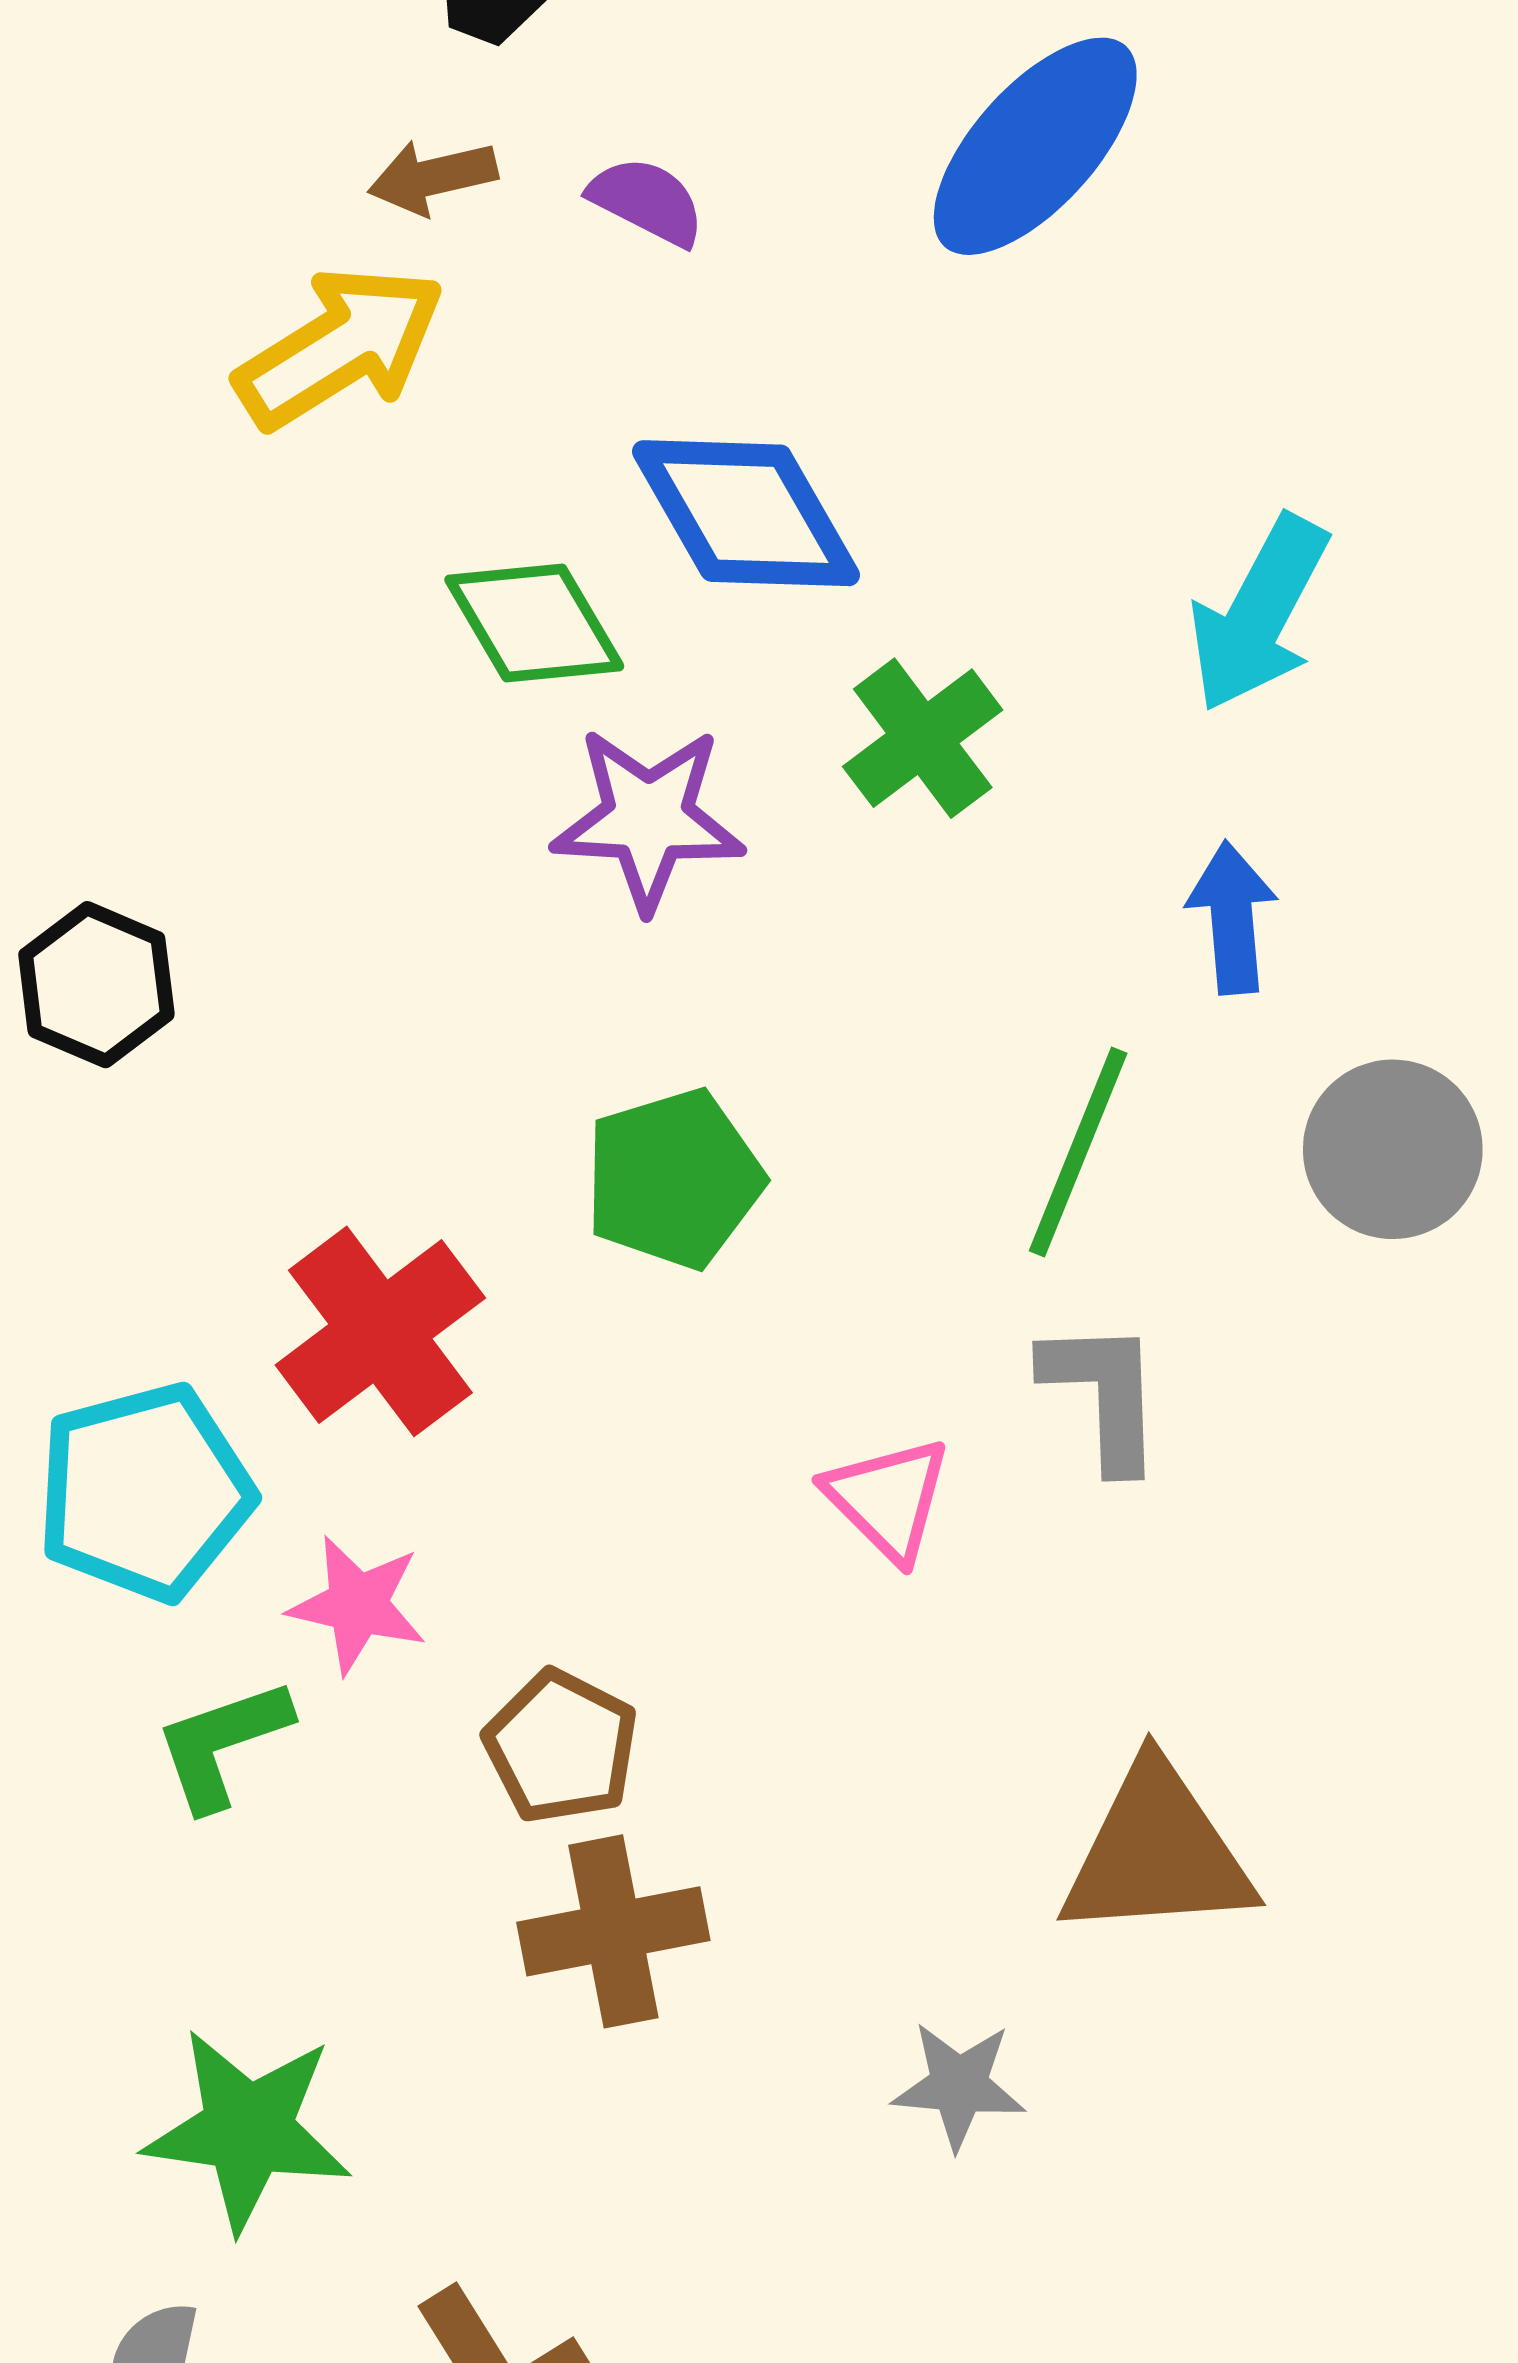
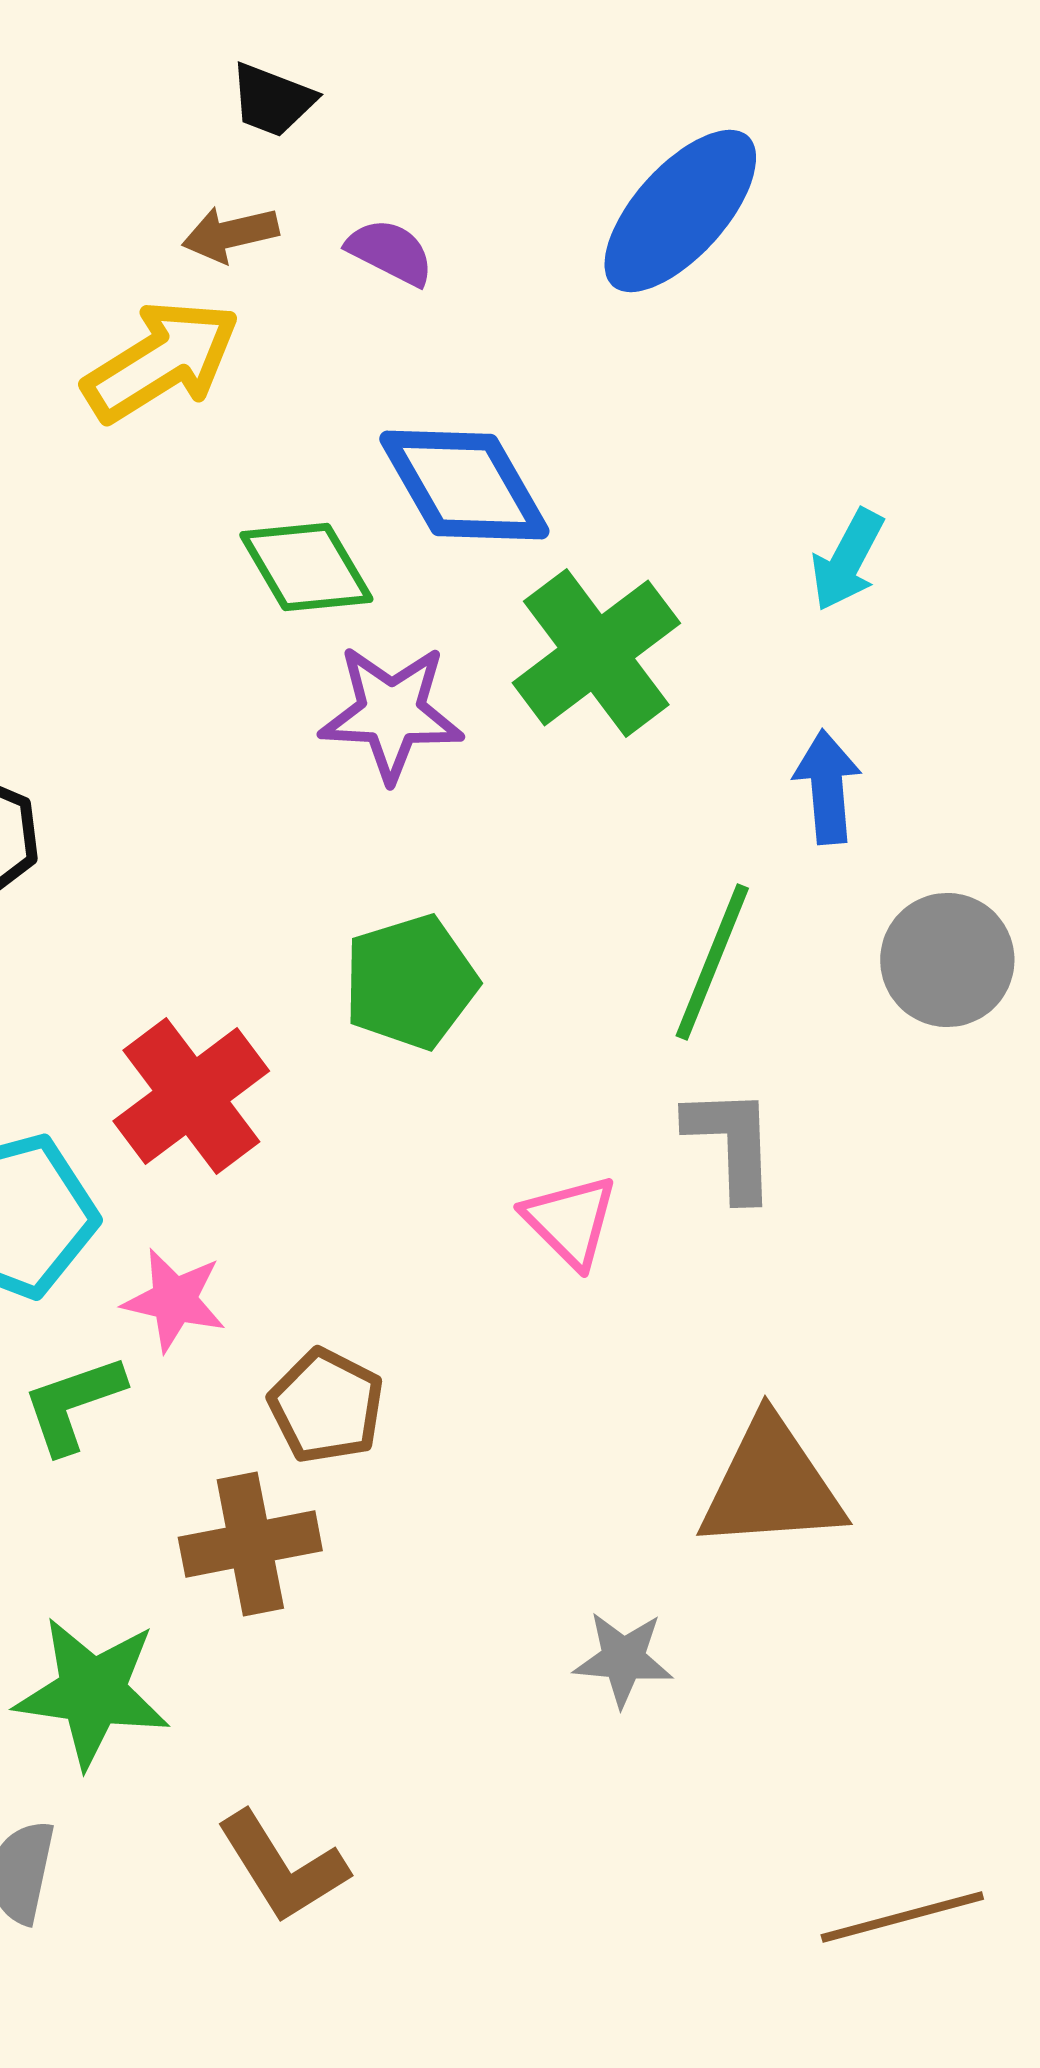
cyan arrow: (1259, 614) -> (847, 560), size x0.7
green cross: (923, 738) -> (596, 653), size x1.4
brown cross: (613, 1931) -> (250, 1544), moved

